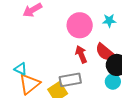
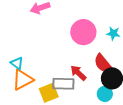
red arrow: (81, 54) -> (78, 73), moved, turned -36

